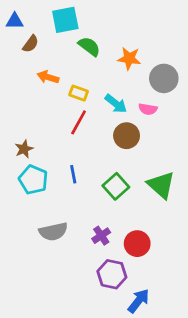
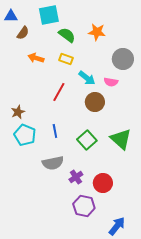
orange star: (129, 58) -> (97, 32), moved
yellow rectangle: (79, 93) -> (66, 59), moved
gray semicircle: (53, 232) -> (53, 163), moved
blue arrow: (139, 301) -> (117, 226), moved

